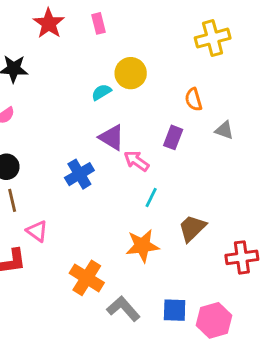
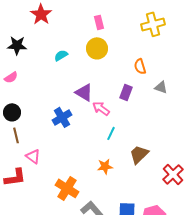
pink rectangle: (98, 23) -> (99, 22), moved
cyan semicircle: (101, 92) -> (61, 55), moved
orange star: (142, 246) -> (105, 166), size x0.7
red cross: (242, 257) -> (173, 174), turned -35

